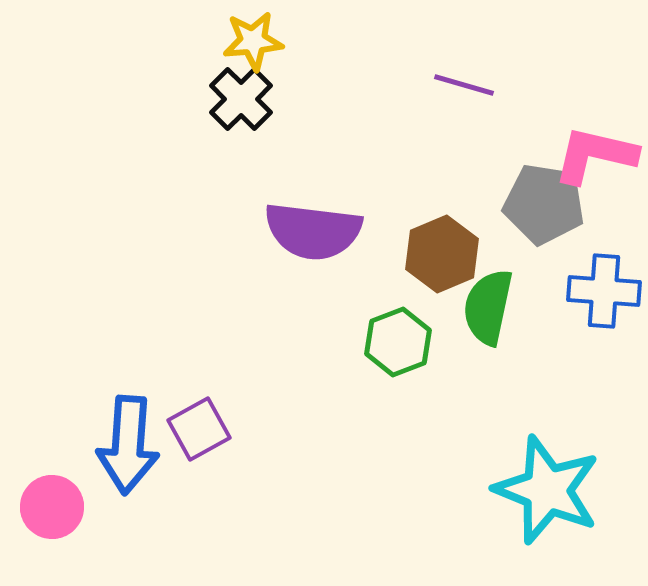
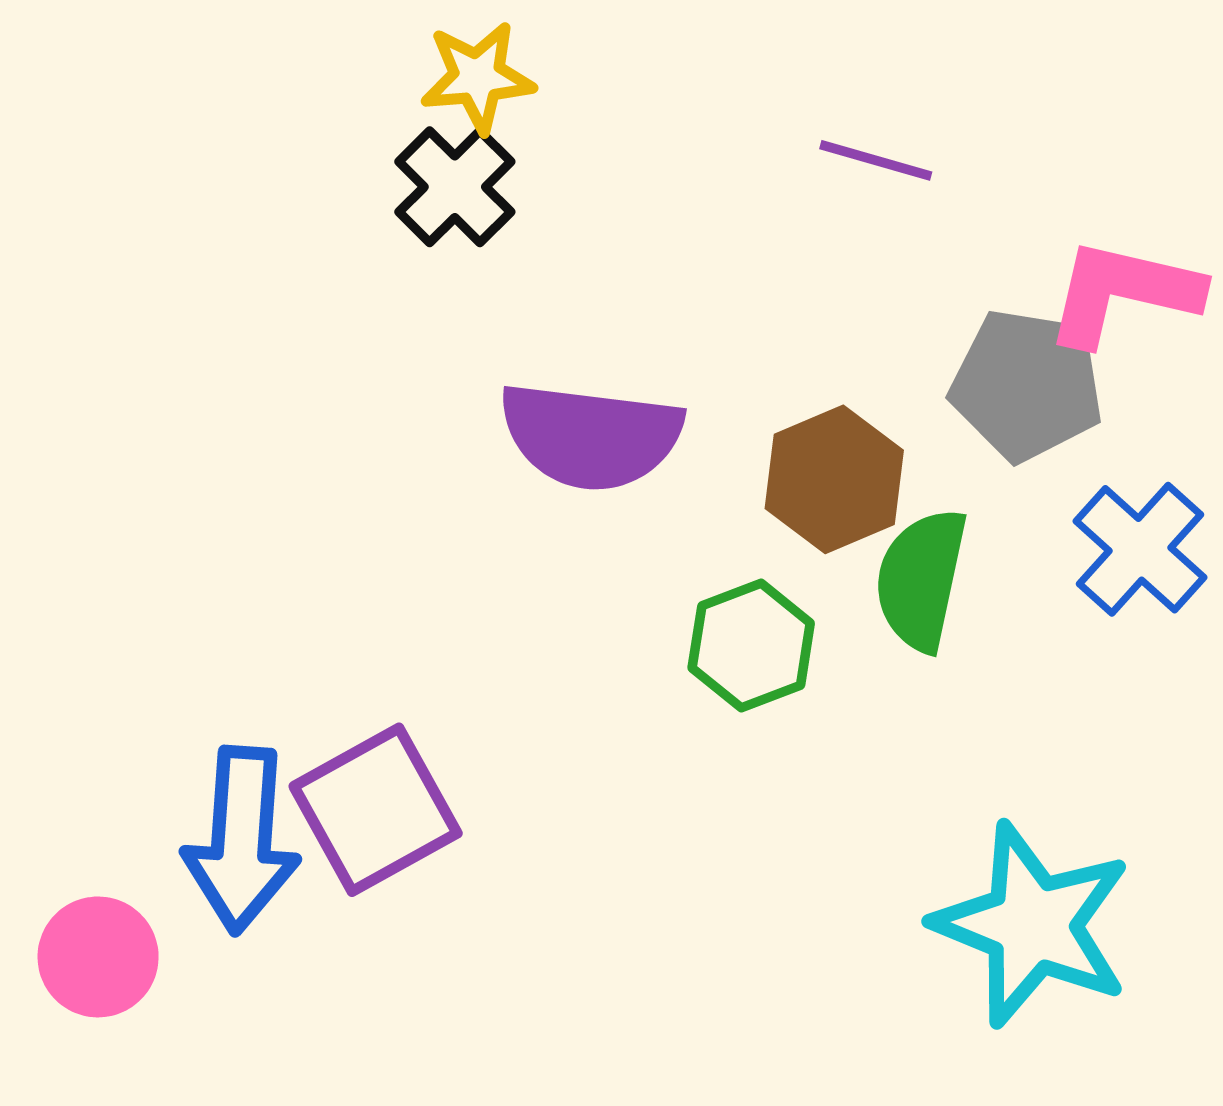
blue cross: (604, 291) -> (1140, 549), turned 38
purple square: (199, 429) -> (376, 810), size x1.4

